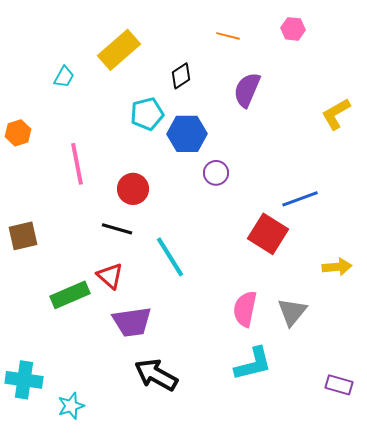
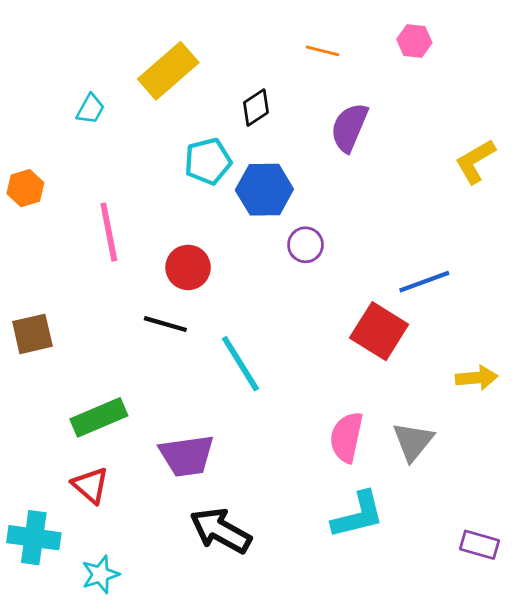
red triangle: (110, 276) -> (90, 485), moved

